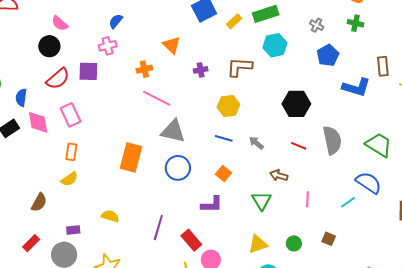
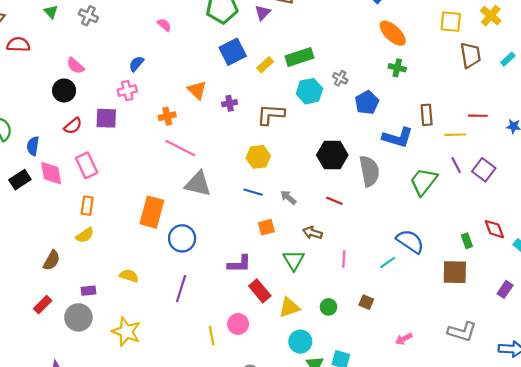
gray cross: (317, 25) -> (340, 78), moved
purple cross: (201, 70) -> (230, 103), moved
red semicircle: (58, 79) -> (73, 126), size x0.7
gray semicircle: (332, 140) -> (369, 171), moved
green trapezoid: (379, 145) -> (424, 182), moved, turned -84
blue circle: (178, 168) -> (182, 238), moved
orange square: (223, 174) -> (266, 227), moved, turned 35
red rectangle: (191, 240) -> (260, 291), moved

